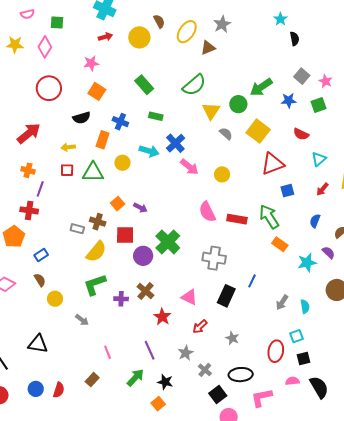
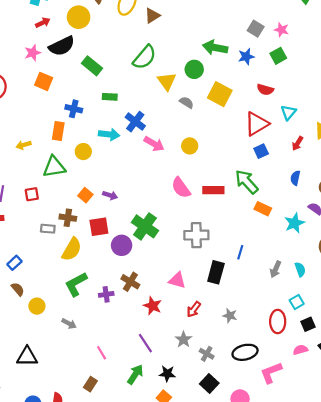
green arrow: (261, 87) -> (215, 48), turned 55
black semicircle: (82, 118) -> (62, 46), moved, size x1.4
red triangle: (273, 164) -> (257, 124), moved
red square: (67, 170) -> (32, 194), moved
black square: (218, 394) -> (209, 383), moved

